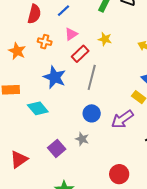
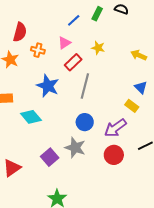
blue line: (63, 11) -> (74, 20), moved
red semicircle: (34, 14) -> (20, 32), moved
gray star: (82, 139) -> (75, 148), size x1.5
red circle: (119, 174) -> (114, 155), moved

